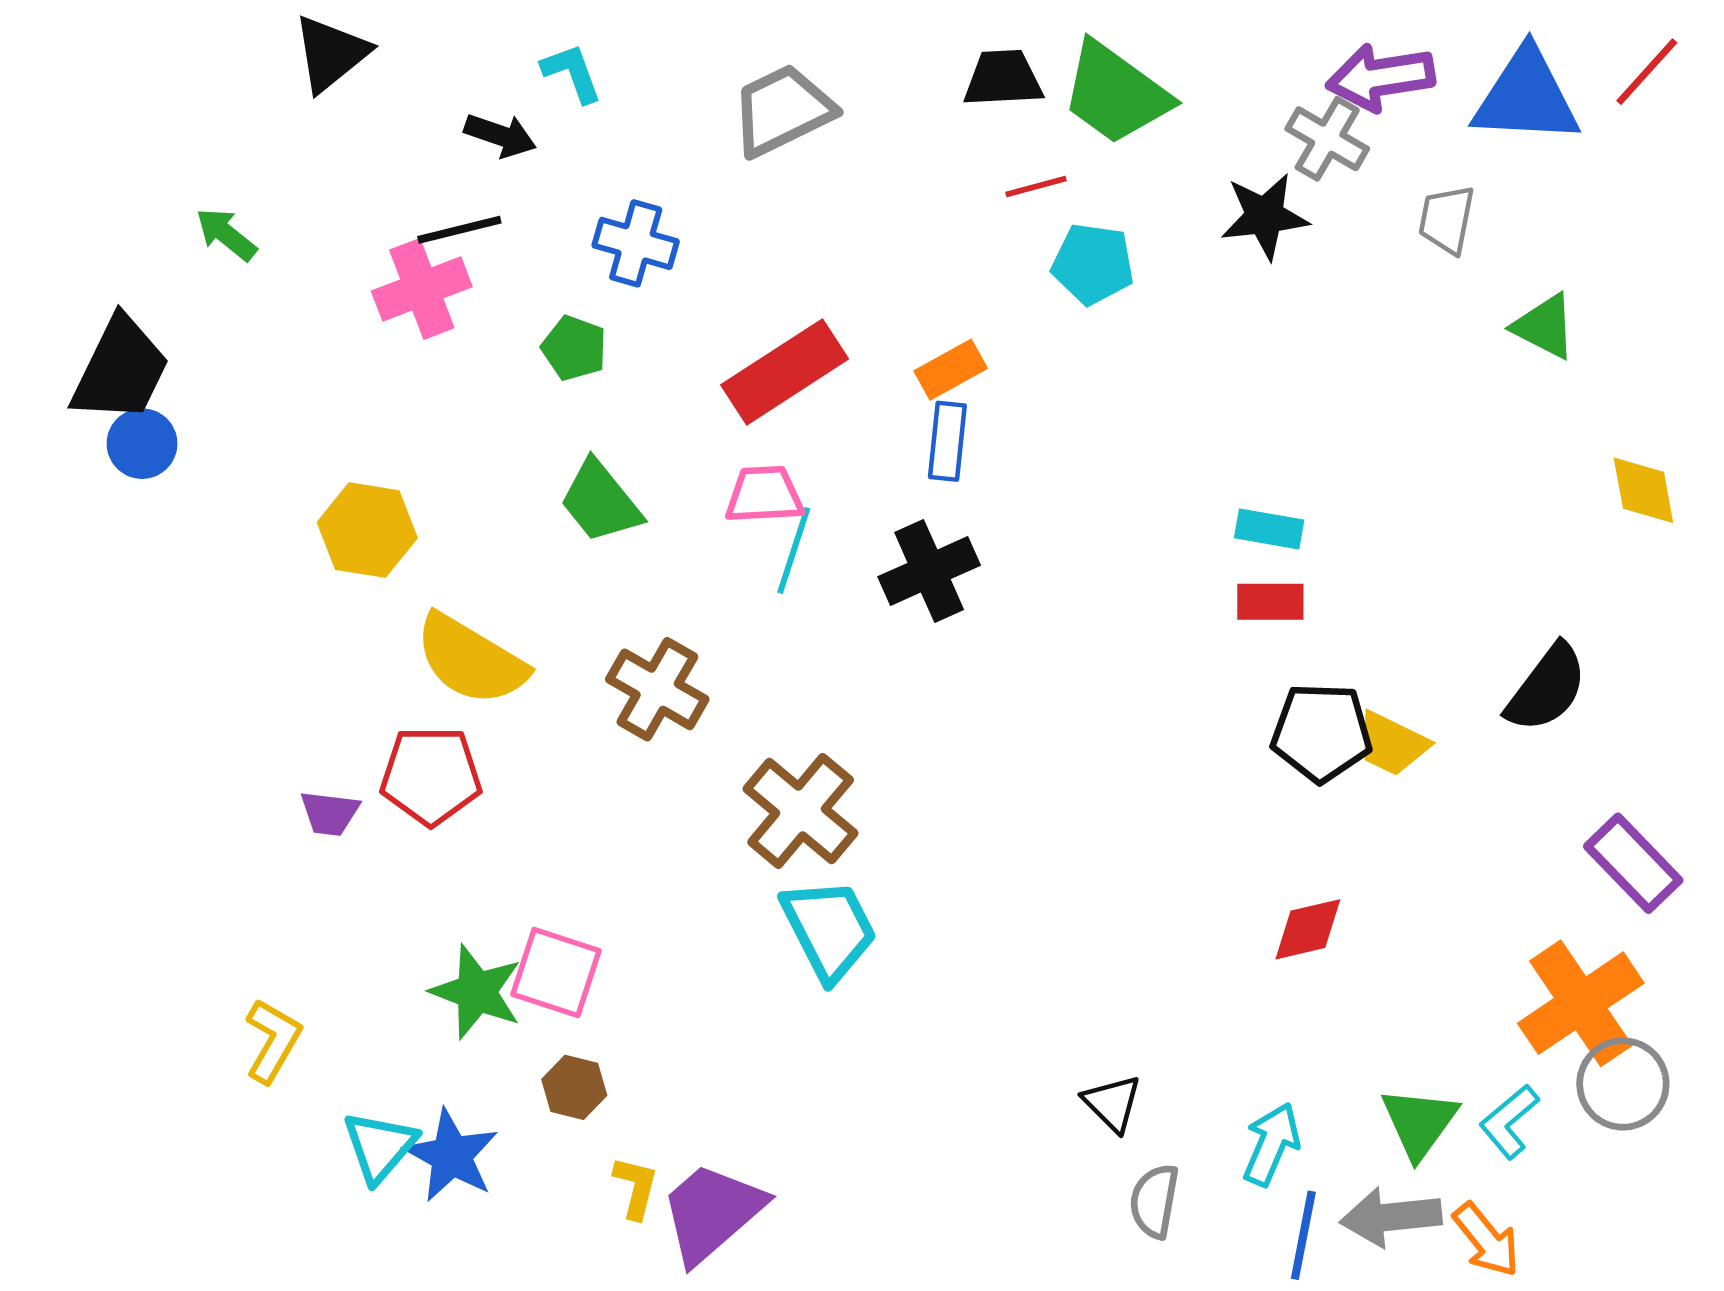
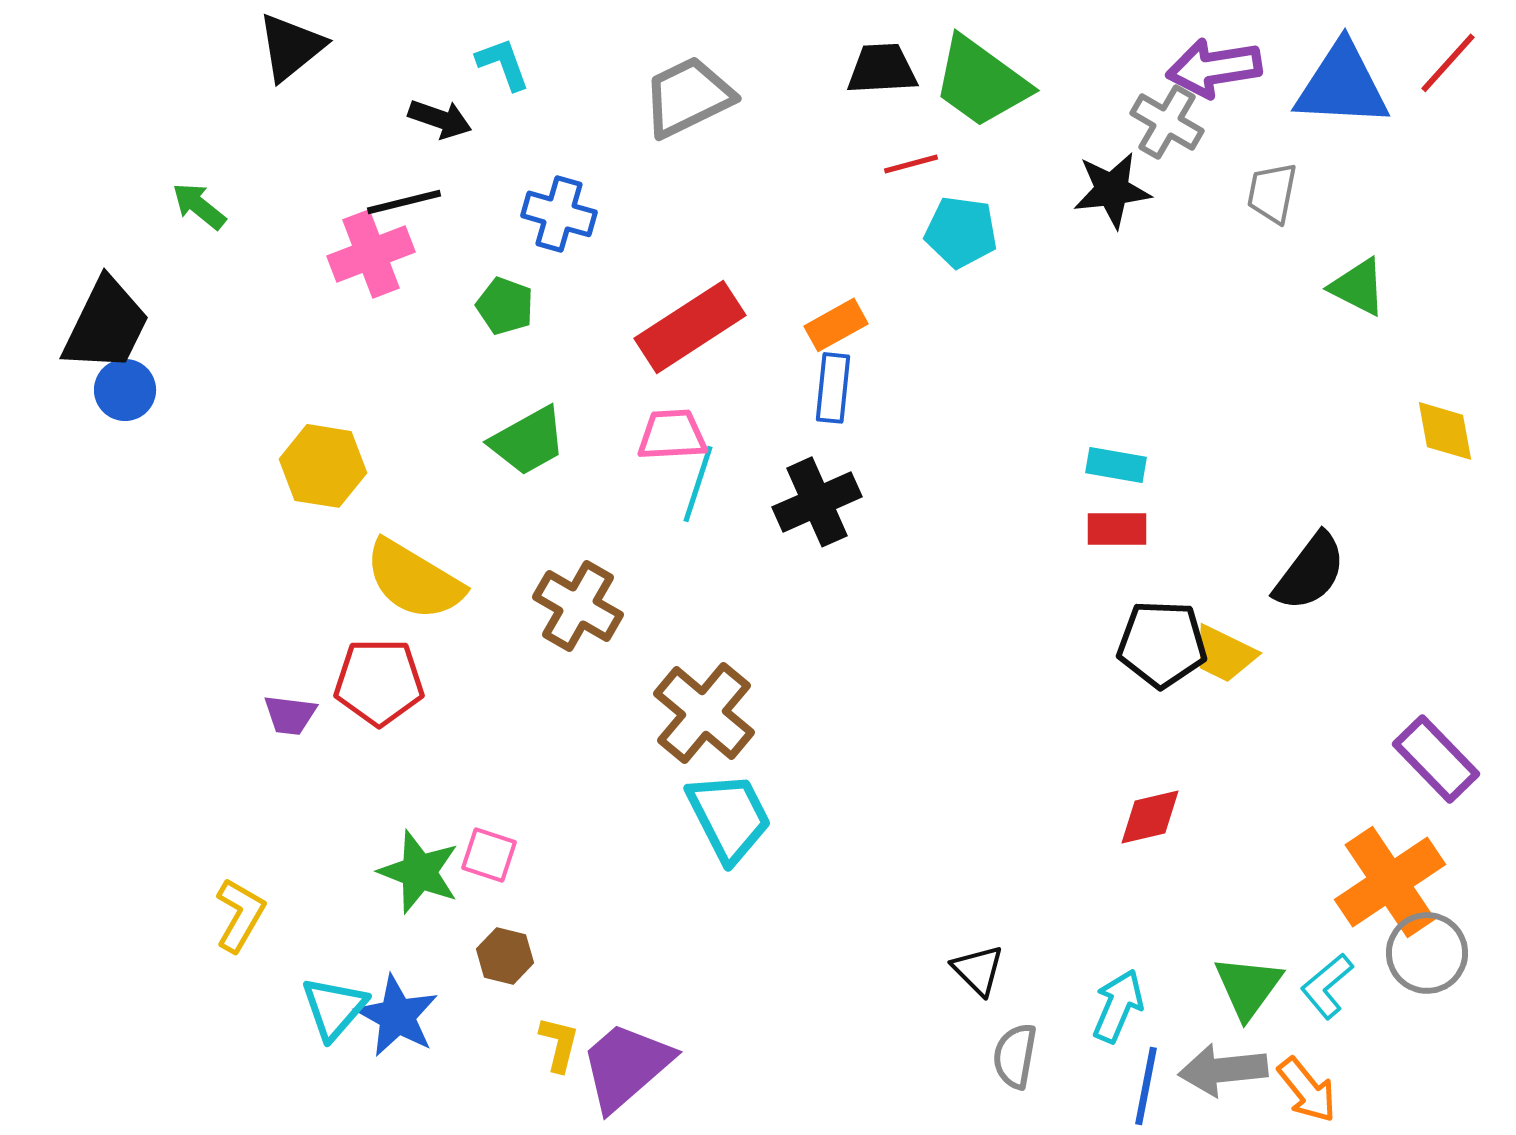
green trapezoid: (600, 502) -> (528, 441), turned -80
black semicircle: (1547, 688) -> (1310, 572), moved
pink square: (556, 972) -> (489, 855), size x0.7

